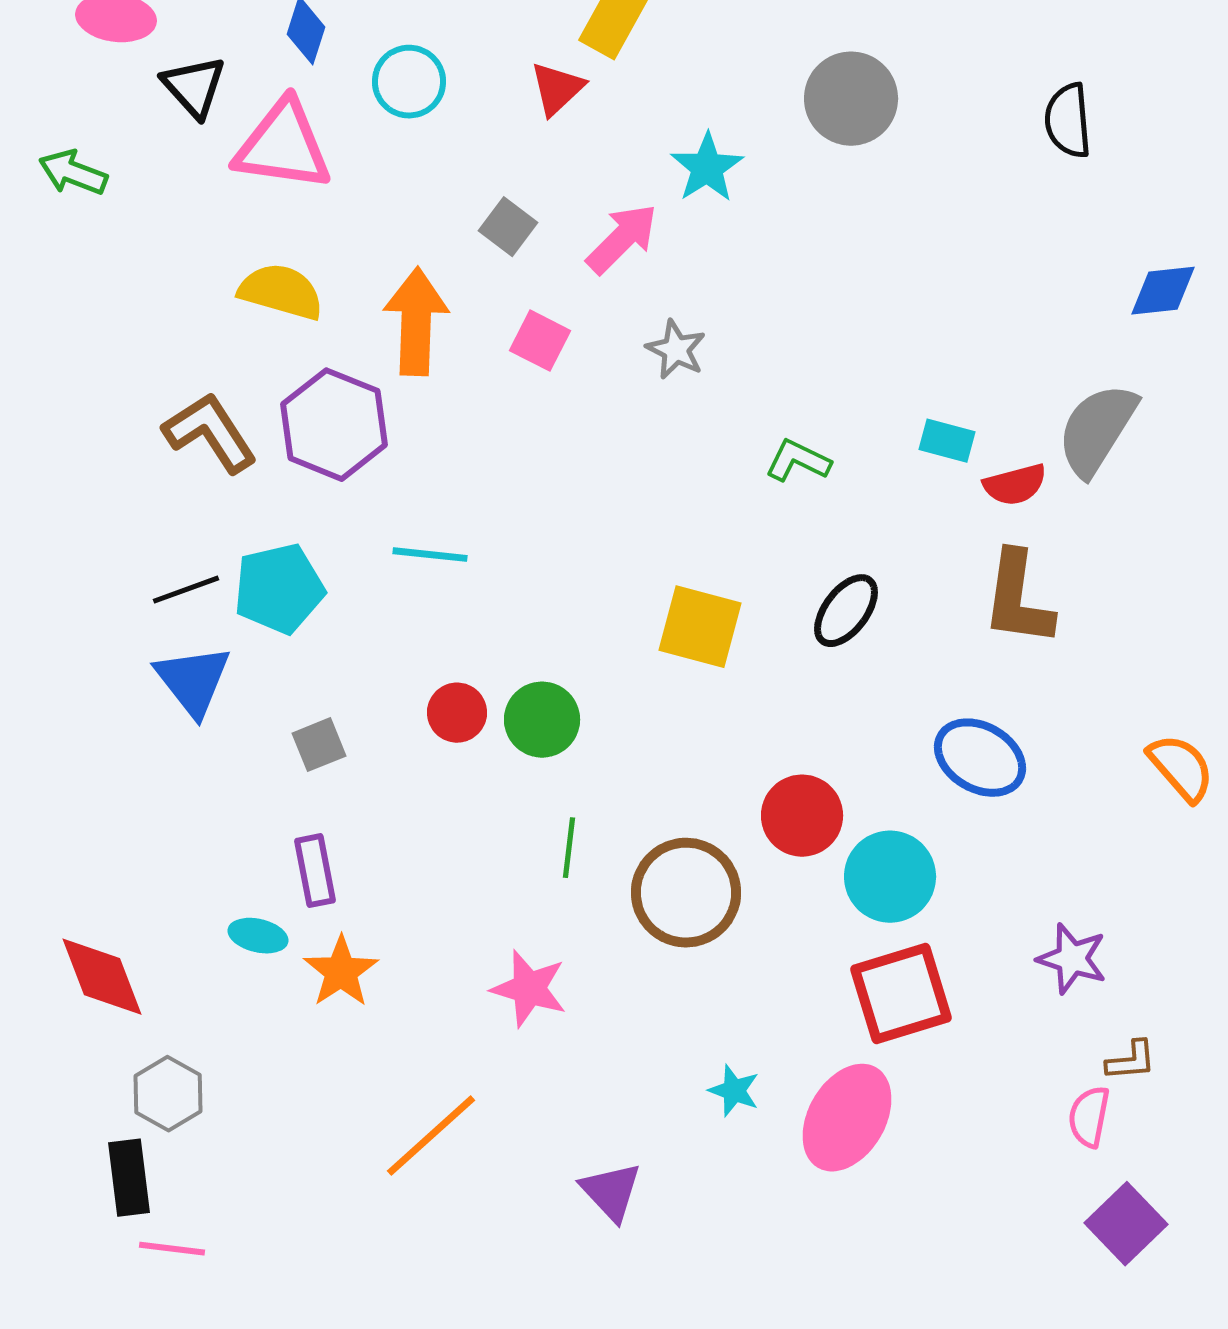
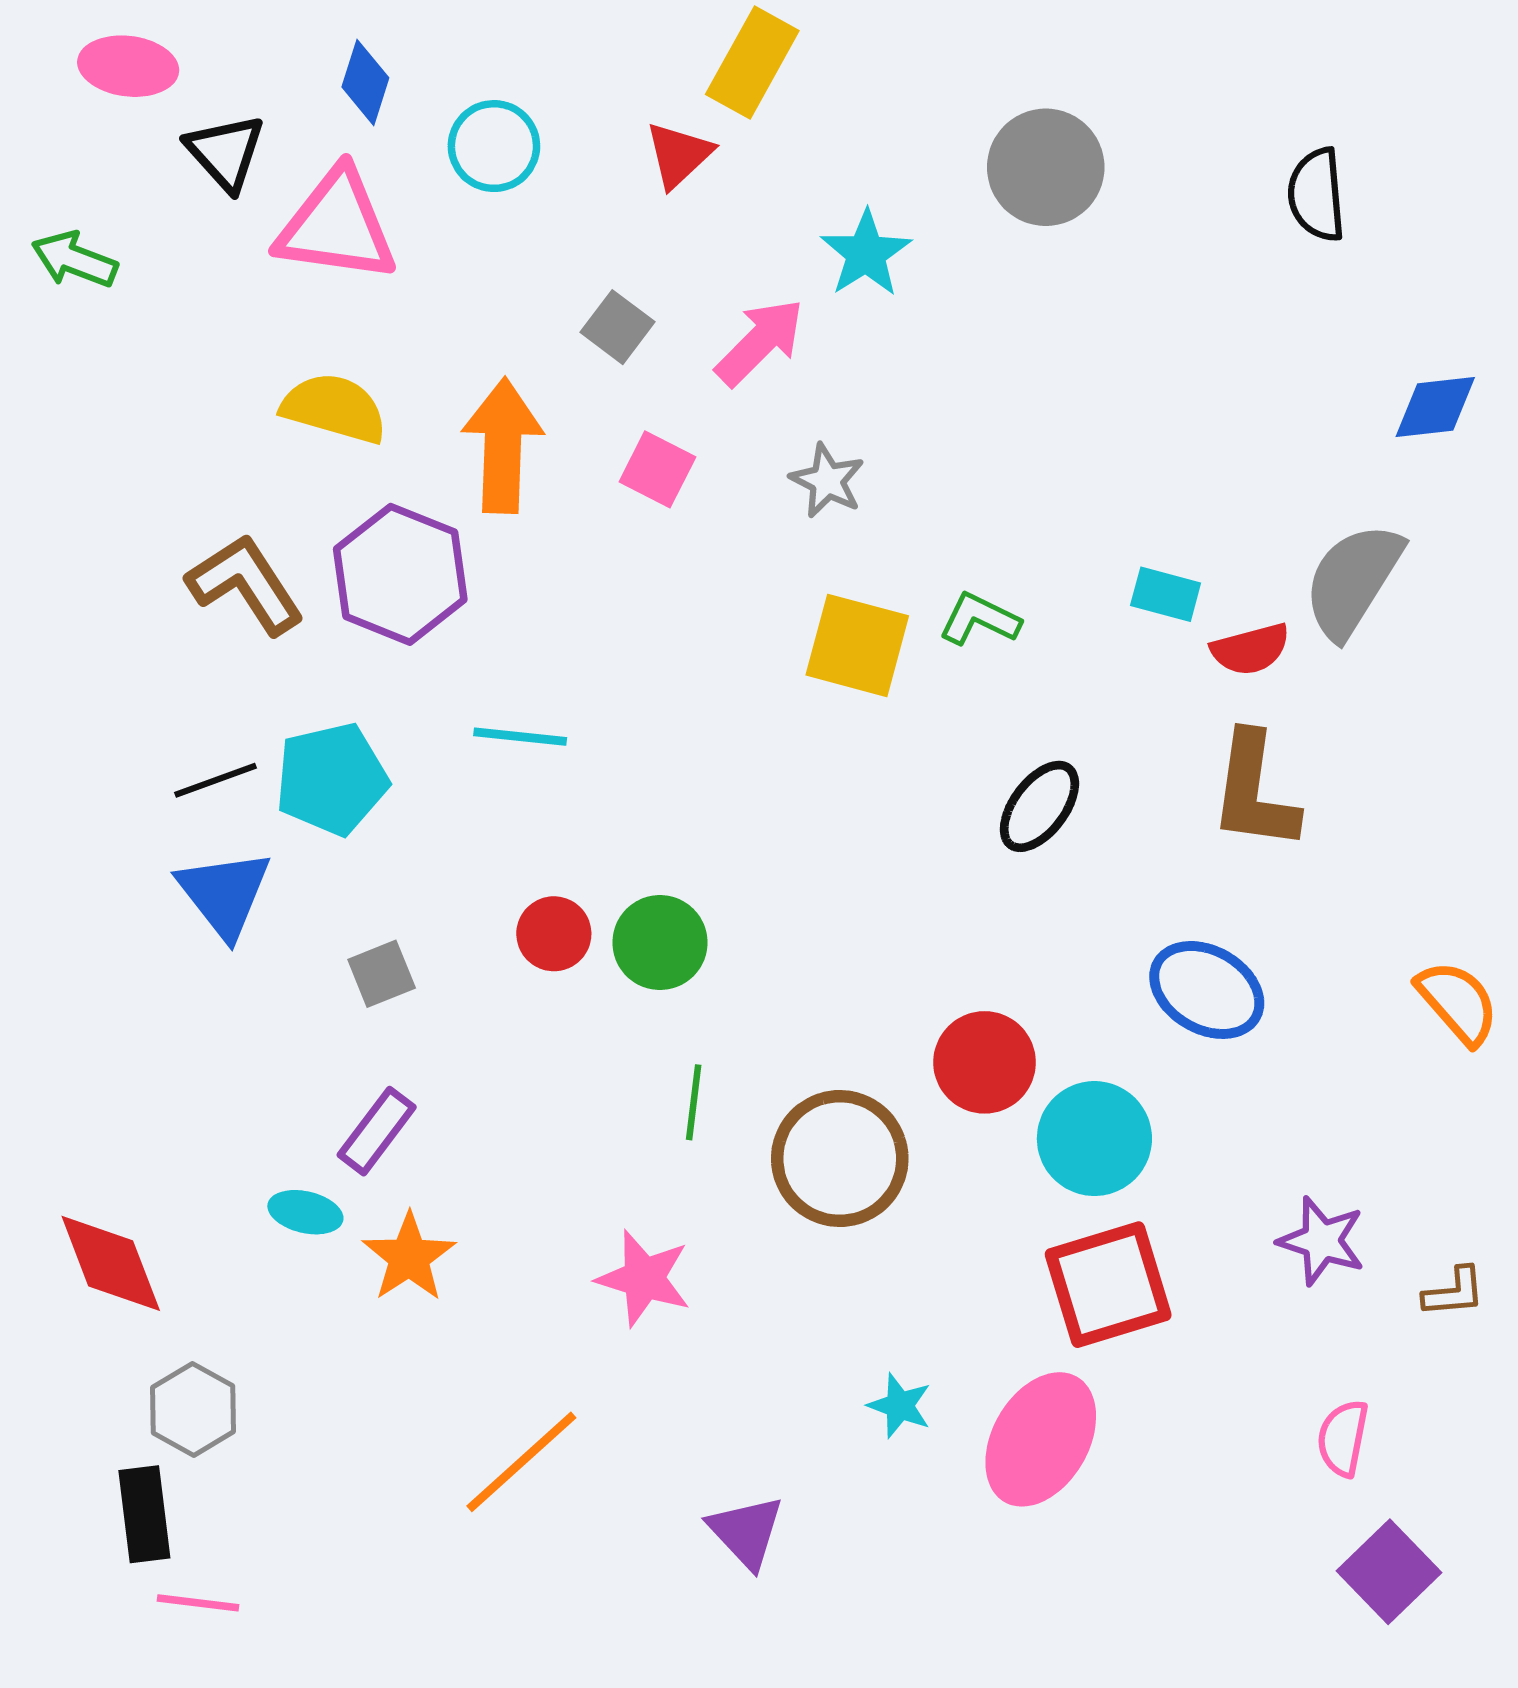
yellow square: (700, 627) -> (857, 645), moved
purple rectangle: (315, 871) -> (377, 1131), turned 48
brown L-shape: (1131, 1061) -> (1454, 1292), moved

